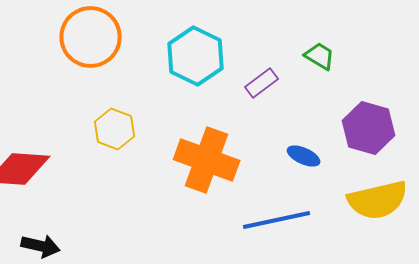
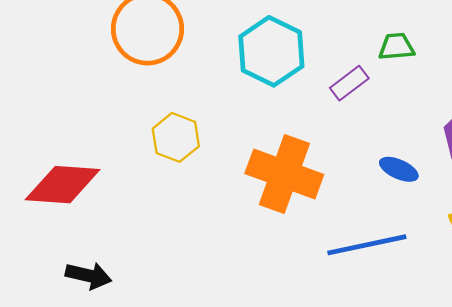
green trapezoid: (320, 56) -> (396, 47), moved, turned -36

